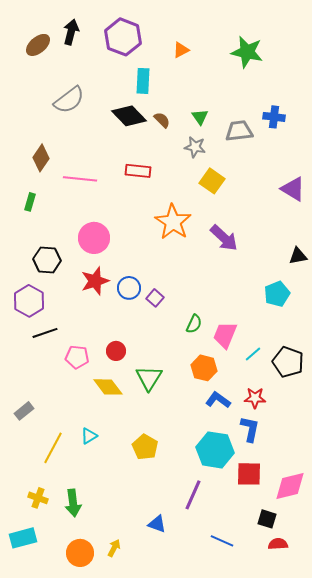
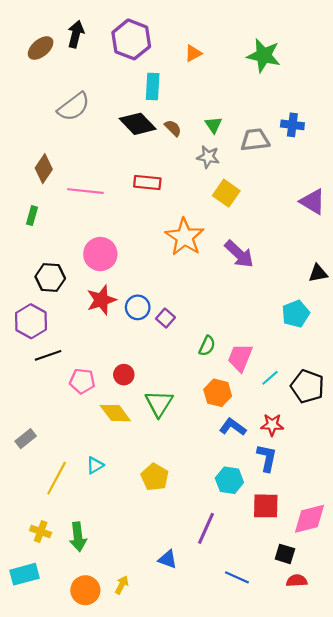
cyan hexagon: (215, 450) -> (229, 480), size x0.7

